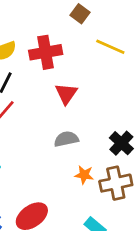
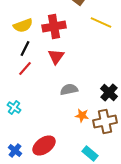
red triangle: (66, 94) -> (56, 56), moved

